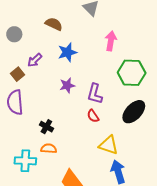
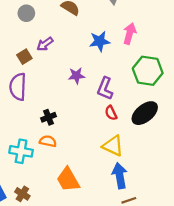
blue star: (67, 52) -> (100, 41), moved
red semicircle: (93, 116) -> (111, 113), moved
black cross: (46, 127) -> (48, 117), turned 32

